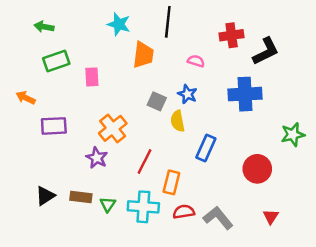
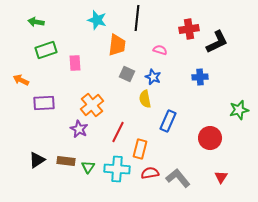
blue cross: (245, 94) -> (200, 77), size x0.6
gray square: (157, 101) -> (127, 74), moved

